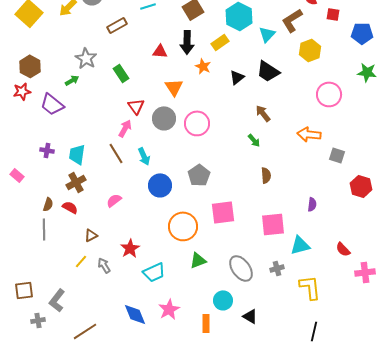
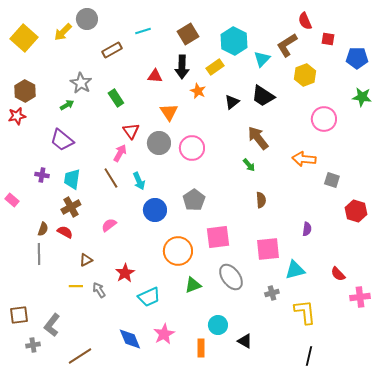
purple trapezoid: (52, 104) -> (62, 140), moved
brown arrow: (263, 113) -> (258, 138), size x1.4
yellow line: (81, 261) -> (76, 286), turned 48
gray ellipse: (241, 268) -> (231, 277), moved

